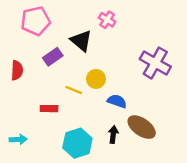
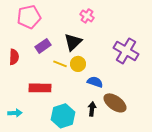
black triangle: (81, 41) -> (73, 42), moved, turned 36
yellow line: (74, 90) -> (60, 64), moved
red rectangle: (49, 109) -> (40, 88), size x1.5

